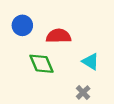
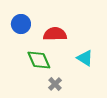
gray cross: (83, 92) -> (55, 84), moved

